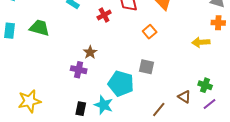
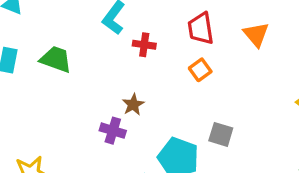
red cross: (104, 15) -> (144, 45), moved, turned 32
orange square: (150, 32) -> (200, 70), moved

